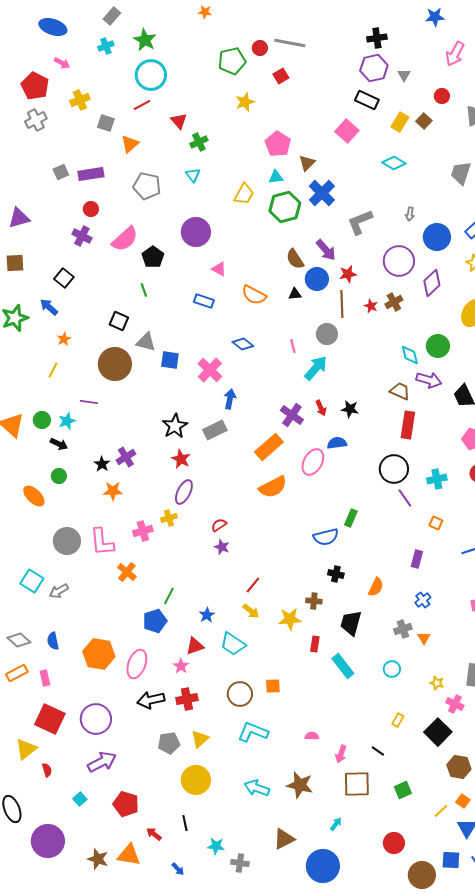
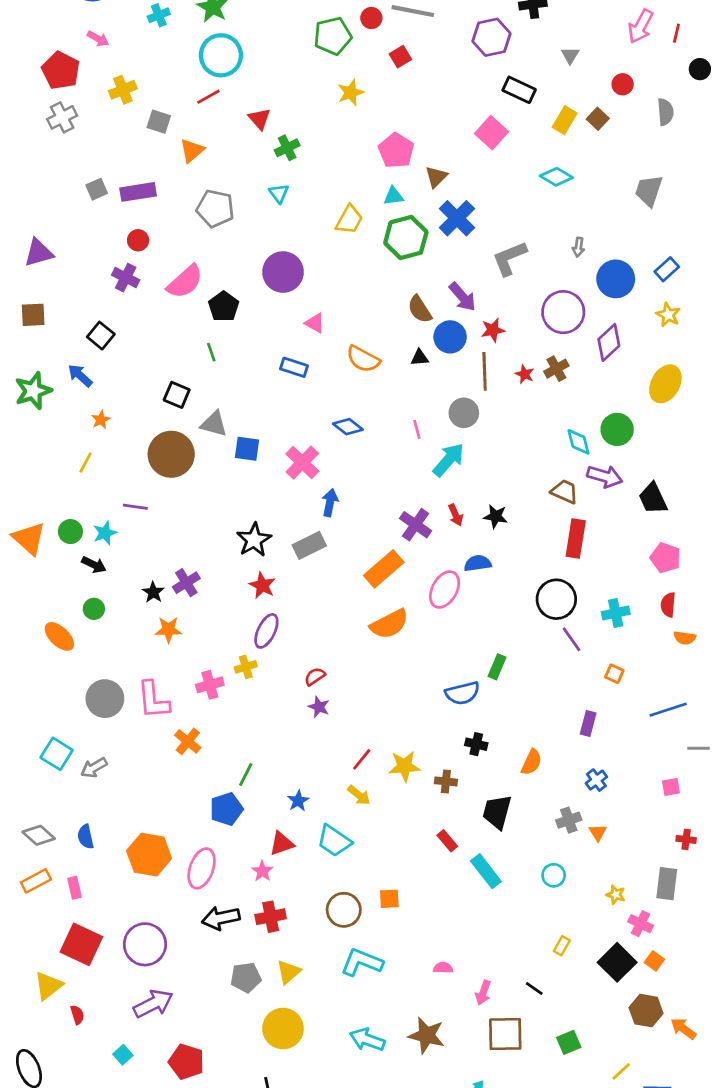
purple hexagon: (374, 68) -> (491, 37), moved
yellow star: (290, 619) -> (404, 766), moved
red rectangle: (315, 644) -> (447, 841), turned -49
orange square: (463, 801) -> (654, 961), moved

